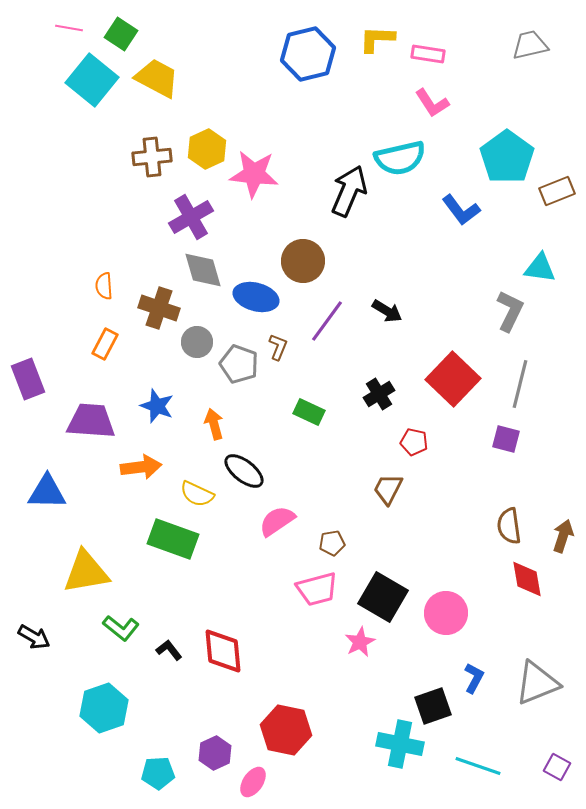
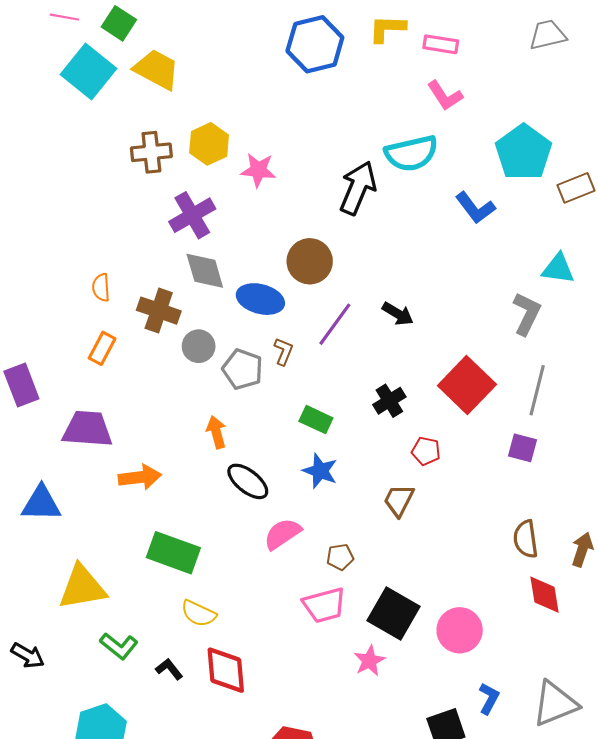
pink star: (254, 174) -> (258, 170), size x0.7
blue star: (157, 406) -> (320, 471), moved
yellow semicircle: (197, 494) -> (199, 614), moved

